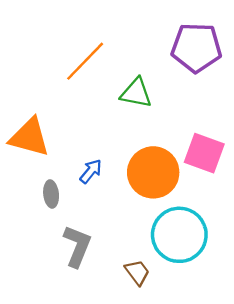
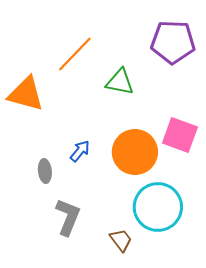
orange triangle: (30, 137) -> (26, 94), moved

